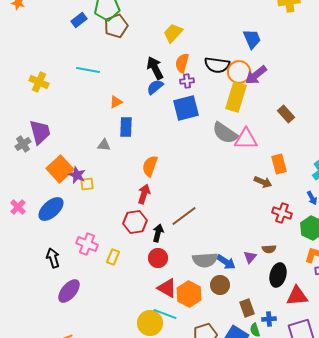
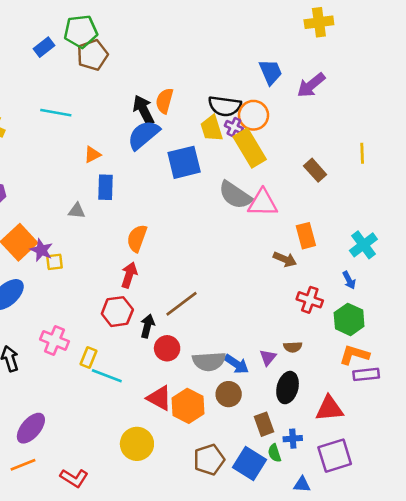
yellow trapezoid: (173, 33) -> (212, 128), moved, turned -60
orange semicircle: (182, 63) -> (164, 101), moved
purple arrow: (256, 75) -> (311, 85), moved
purple cross: (187, 81) -> (234, 127), moved, turned 32
blue semicircle: (155, 87) -> (144, 135), size x1.5
yellow rectangle: (236, 97) -> (250, 148), turned -48
red circle: (158, 258) -> (167, 348), moved
black ellipse: (278, 275) -> (288, 388), moved
purple ellipse: (69, 291) -> (31, 428), moved
cyan line: (165, 314) -> (107, 376), moved

